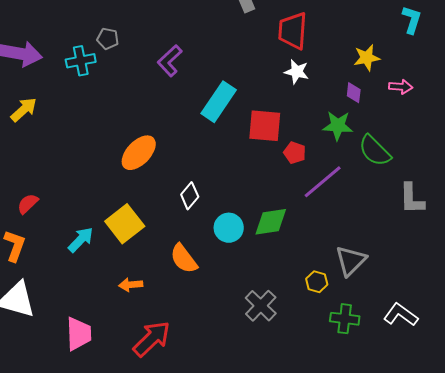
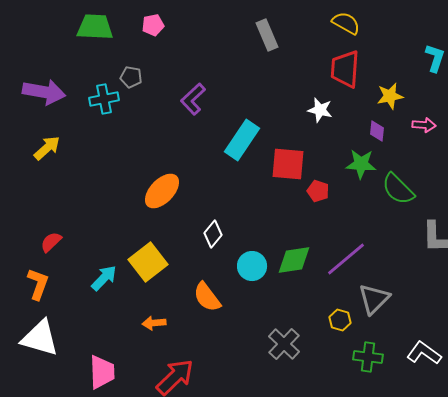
red trapezoid: (293, 31) -> (345, 69), moved
purple line: (323, 182) -> (346, 259), moved

